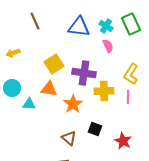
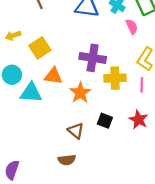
pink semicircle: (108, 46) -> (132, 27), moved
yellow square: (54, 64) -> (40, 48), moved
cyan triangle: (29, 104) -> (31, 93), size x1.5
red star: (123, 141) -> (138, 120), moved

